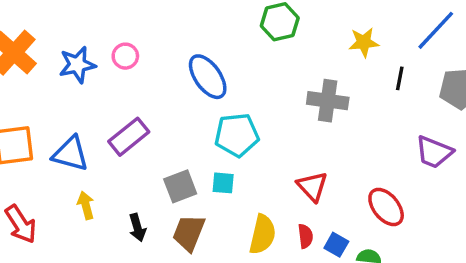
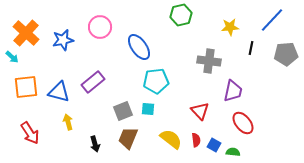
pink circle: (125, 56) -> (100, 27), moved, size x1.5
purple trapezoid: (434, 152) -> (233, 91), moved, turned -100
black arrow: (137, 228) -> (95, 144), moved
yellow semicircle: (263, 234) -> (171, 139), turned -65

